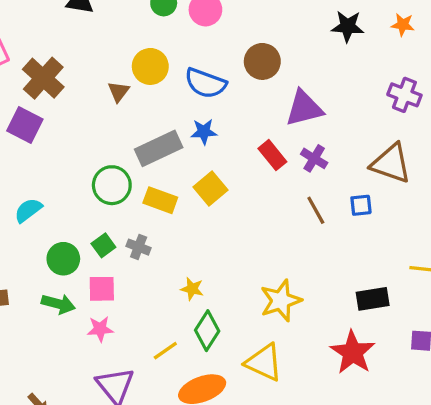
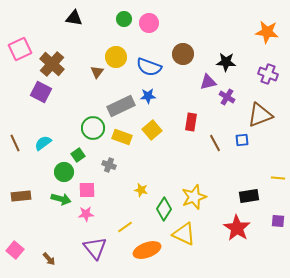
orange star: (403, 25) -> (267, 32), size x1.6
black star: (348, 26) -> (226, 62), moved
purple triangle: (304, 108) -> (208, 82), size x0.7
red rectangle: (272, 155) -> (191, 122), moved, turned 48
purple cross: (314, 158) -> (227, 97), moved
brown triangle: (391, 163) -> (260, 115), turned -40
green square: (103, 245) -> (78, 155), moved
green diamond: (207, 331) -> (164, 209), moved

